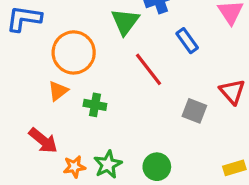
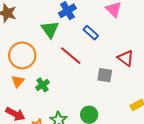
green cross: (95, 105) -> (43, 85), turned -32

